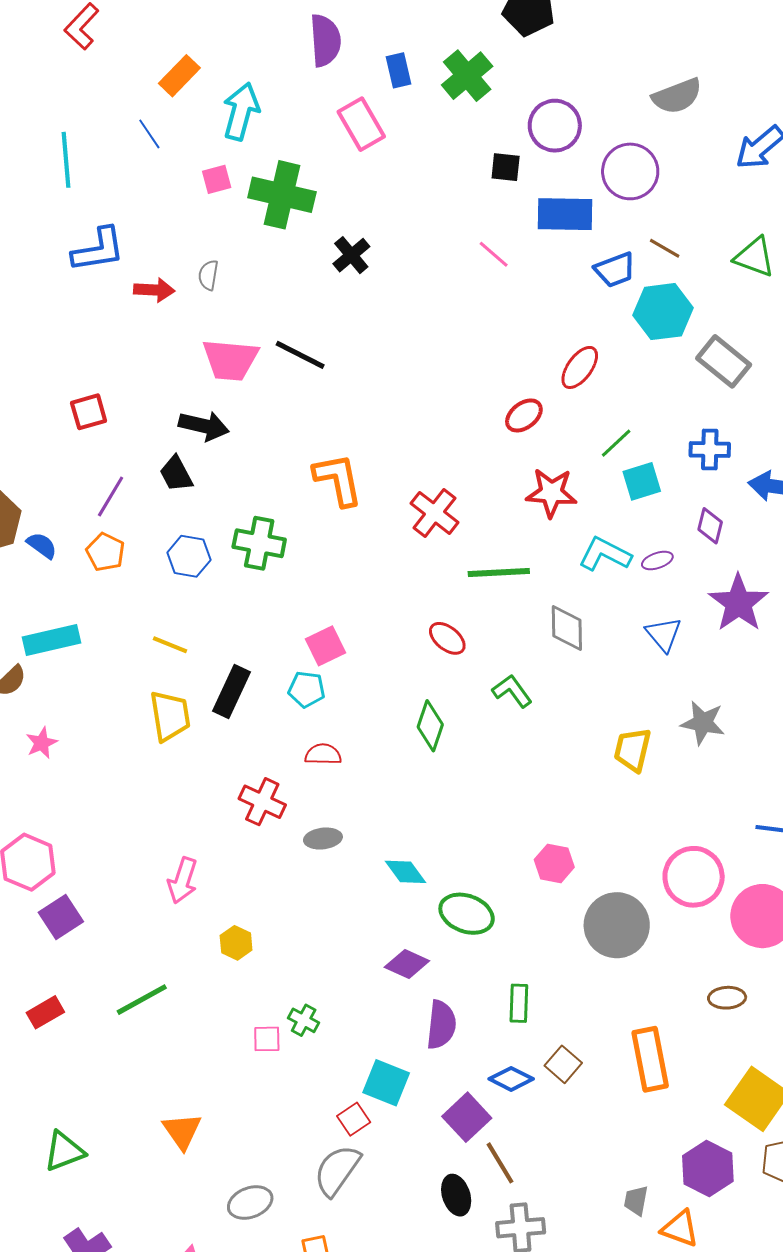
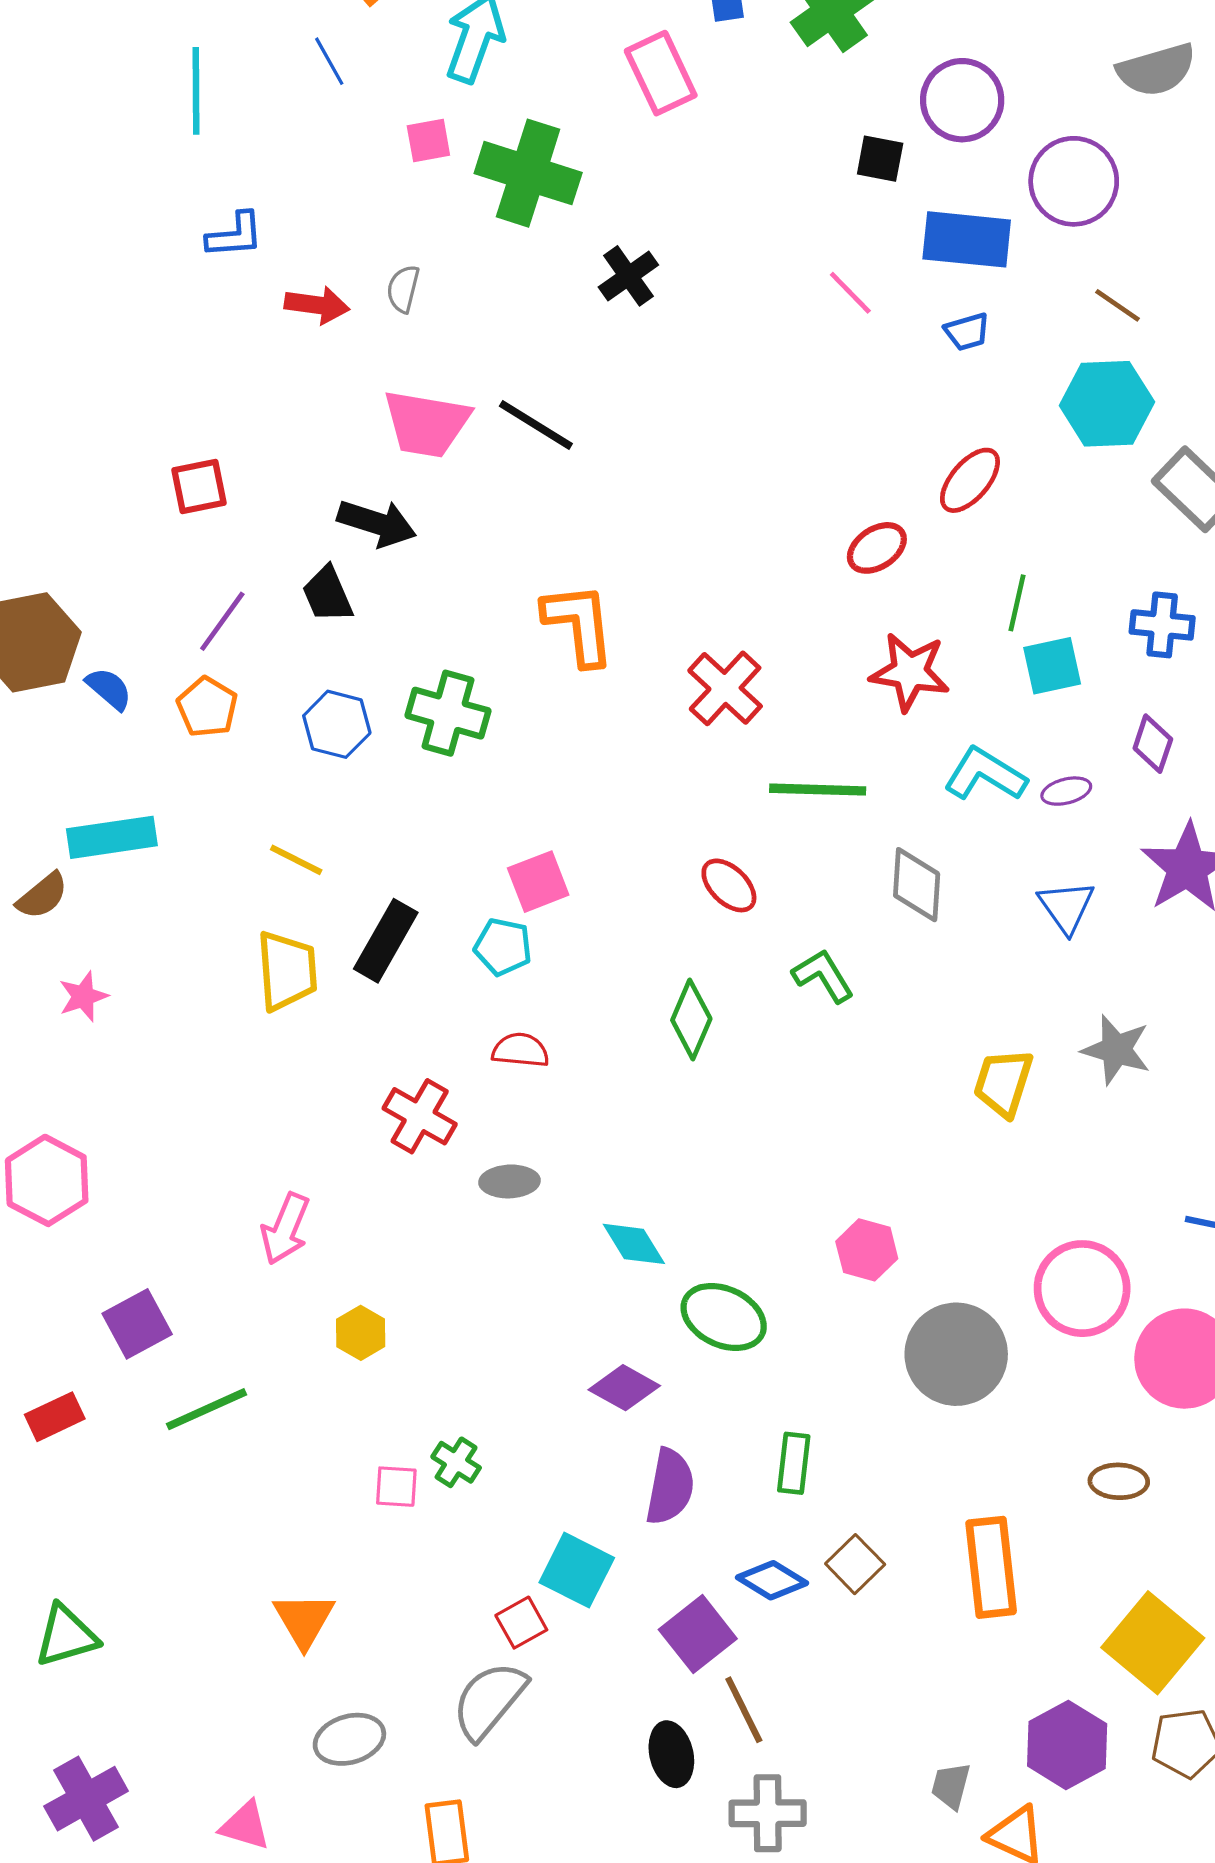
blue L-shape: (98, 250) -> (235, 235), size x0.7
blue trapezoid: (615, 270) -> (967, 332), moved, size x0.7
green line: (616, 443) -> (1017, 603), turned -39
purple square: (61, 917) -> (137, 1324), moved
orange triangle: (182, 1131) -> (304, 1620), moved

